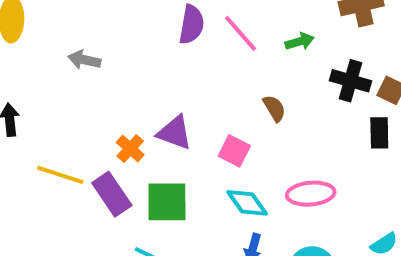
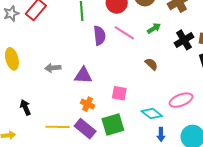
black cross: (350, 81) -> (184, 40), turned -30
purple triangle: (175, 133) -> (83, 75), moved
pink square: (234, 151) -> (119, 93), moved

